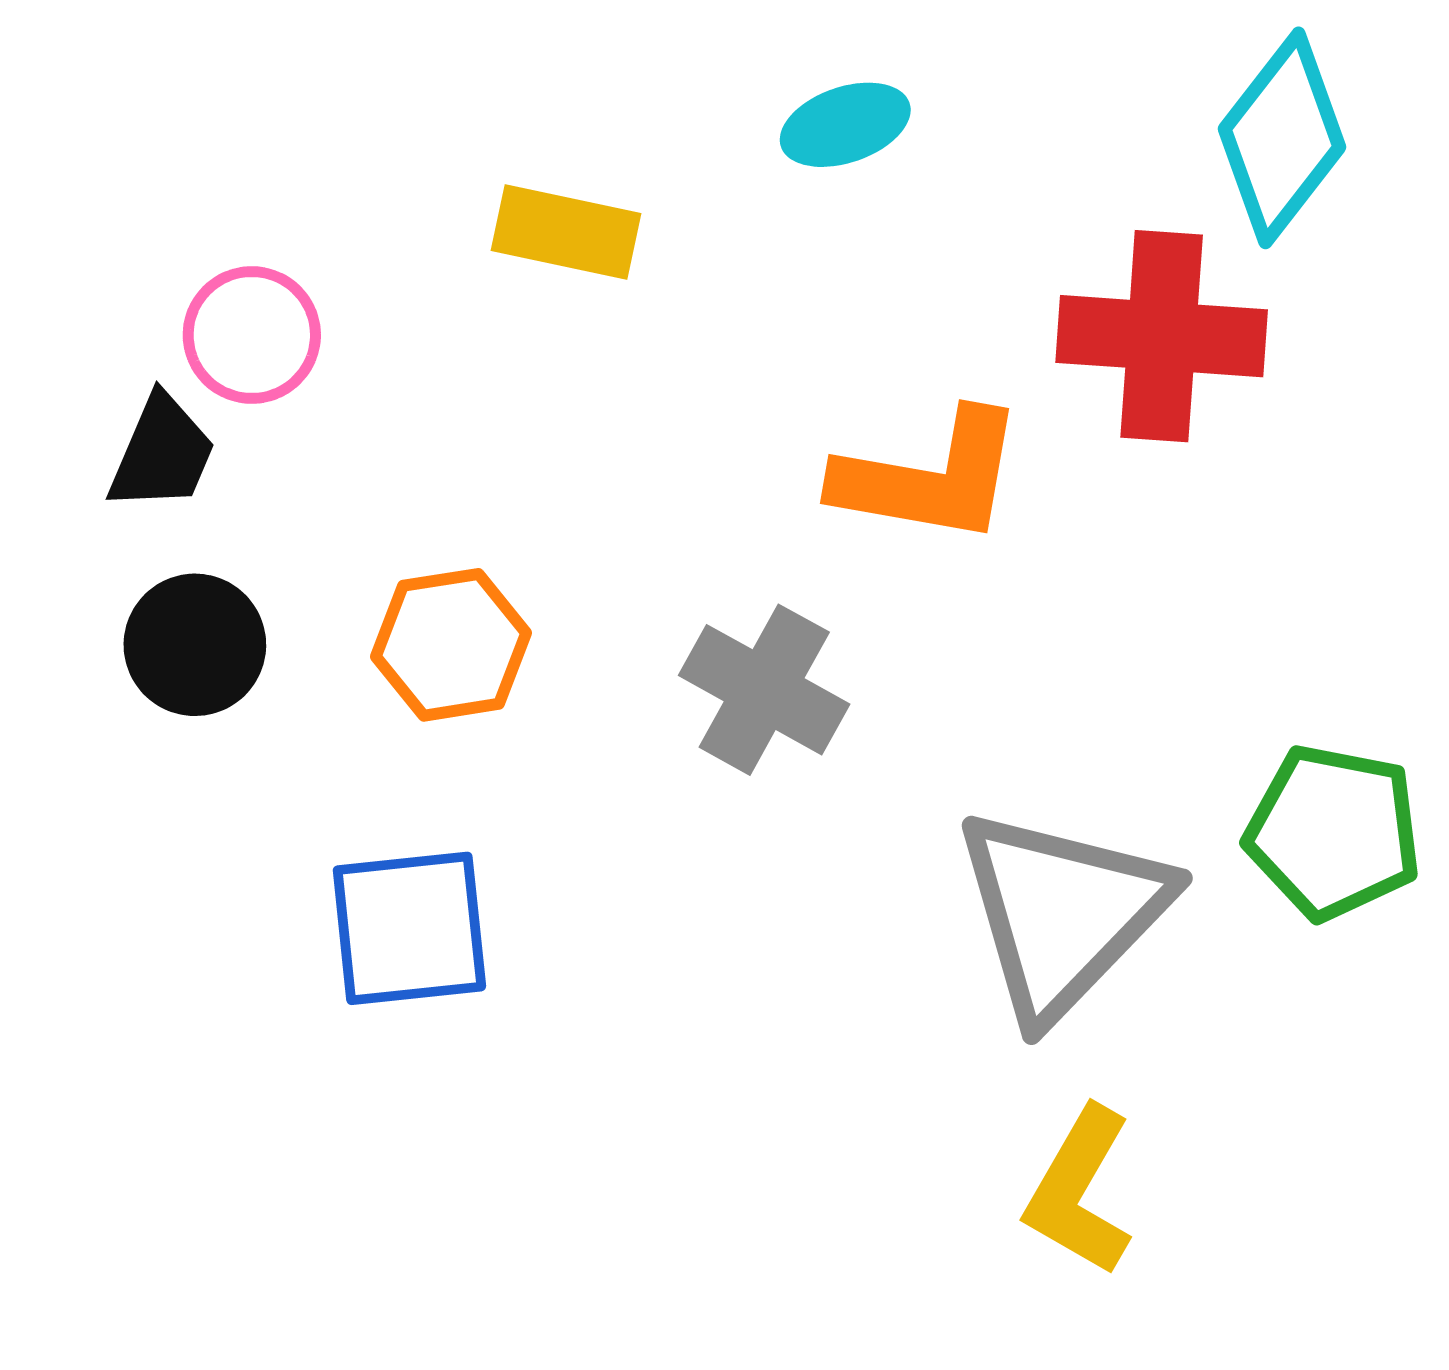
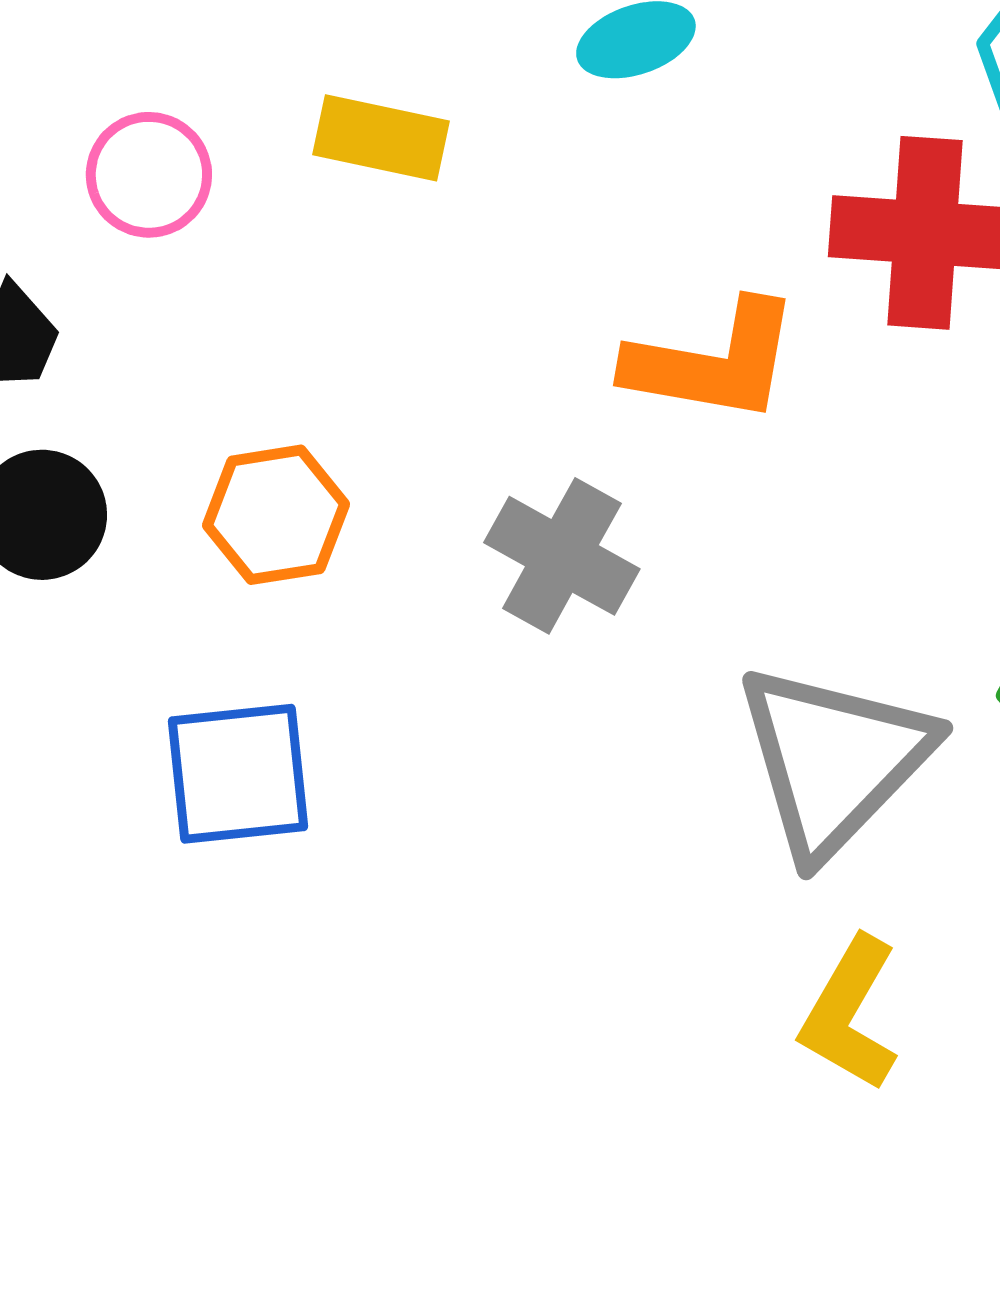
pink circle: (252, 335) -> (149, 175), moved

